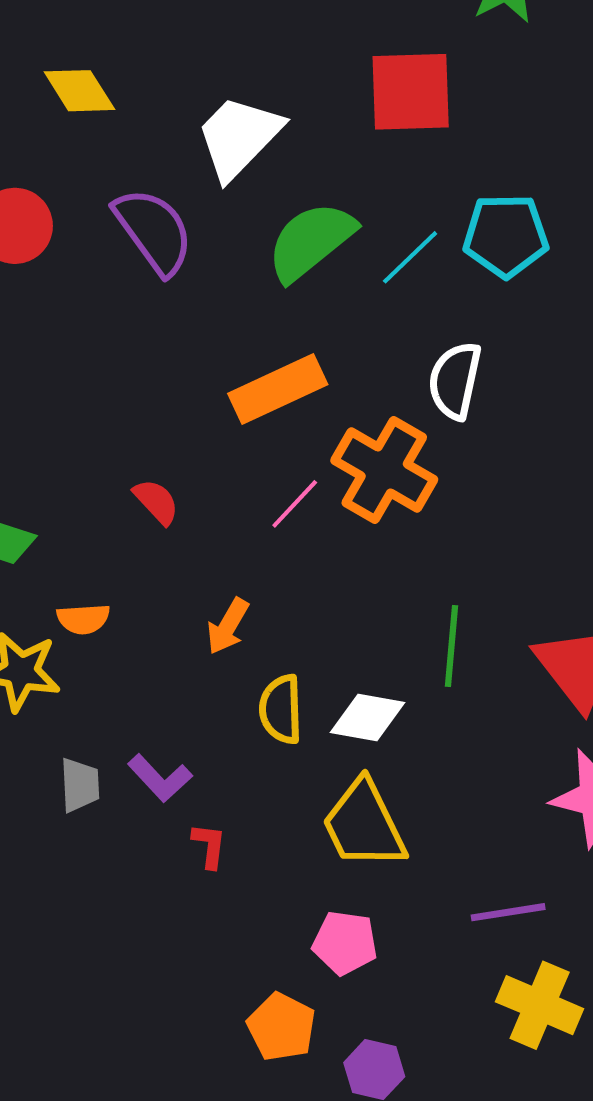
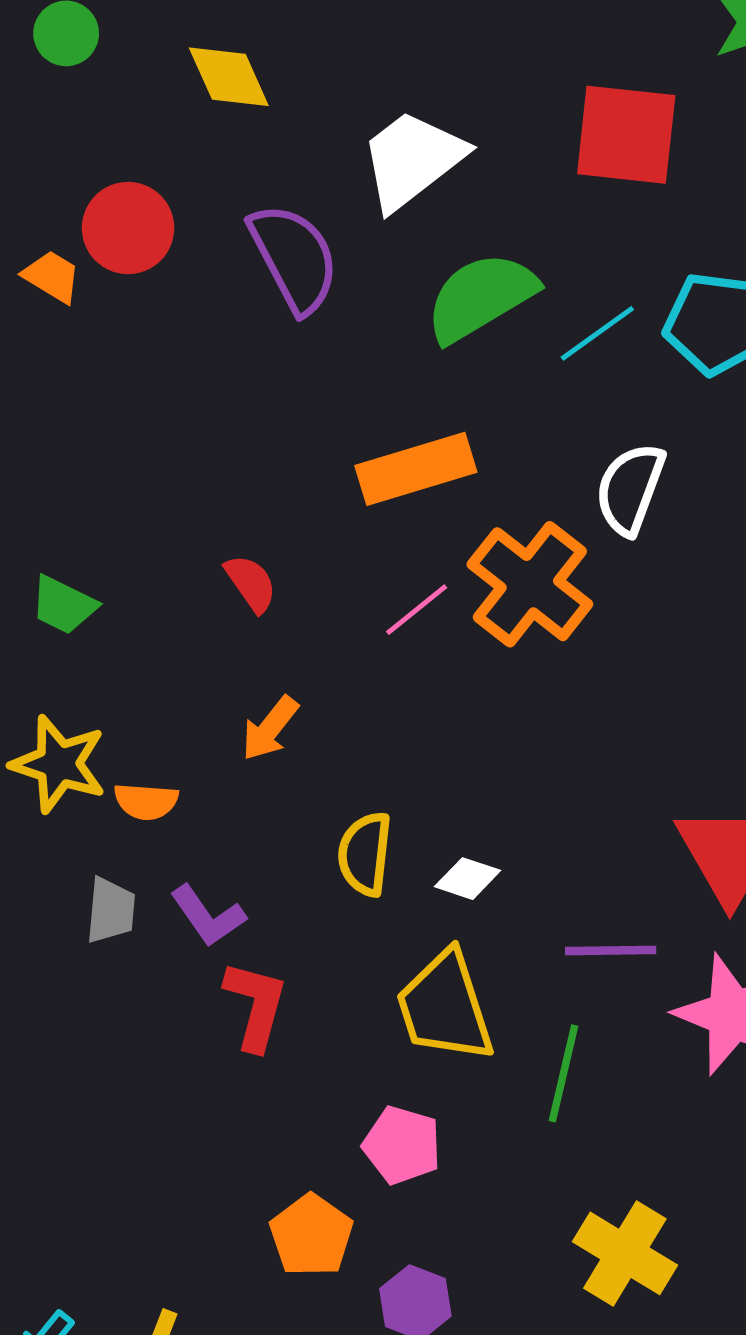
orange semicircle: (83, 619) -> (146, 801), moved
orange arrow: (228, 626) -> (270, 728), moved
green line: (451, 646) -> (563, 1073), moved
white diamond: (368, 717) -> (468, 879), size x0.7
red L-shape: (209, 846) -> (256, 1005), size x1.6
purple line: (508, 912) -> (611, 951), moved

